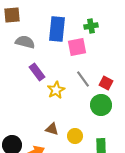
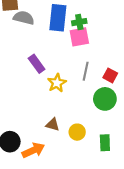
green cross: (91, 26) -> (79, 22), moved
gray semicircle: (25, 42) -> (24, 18), moved
gray line: (83, 79) -> (86, 71), turned 48

